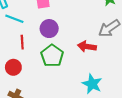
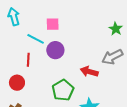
cyan line: (14, 19) -> (36, 39), moved
green pentagon: (52, 56) -> (63, 90), moved

